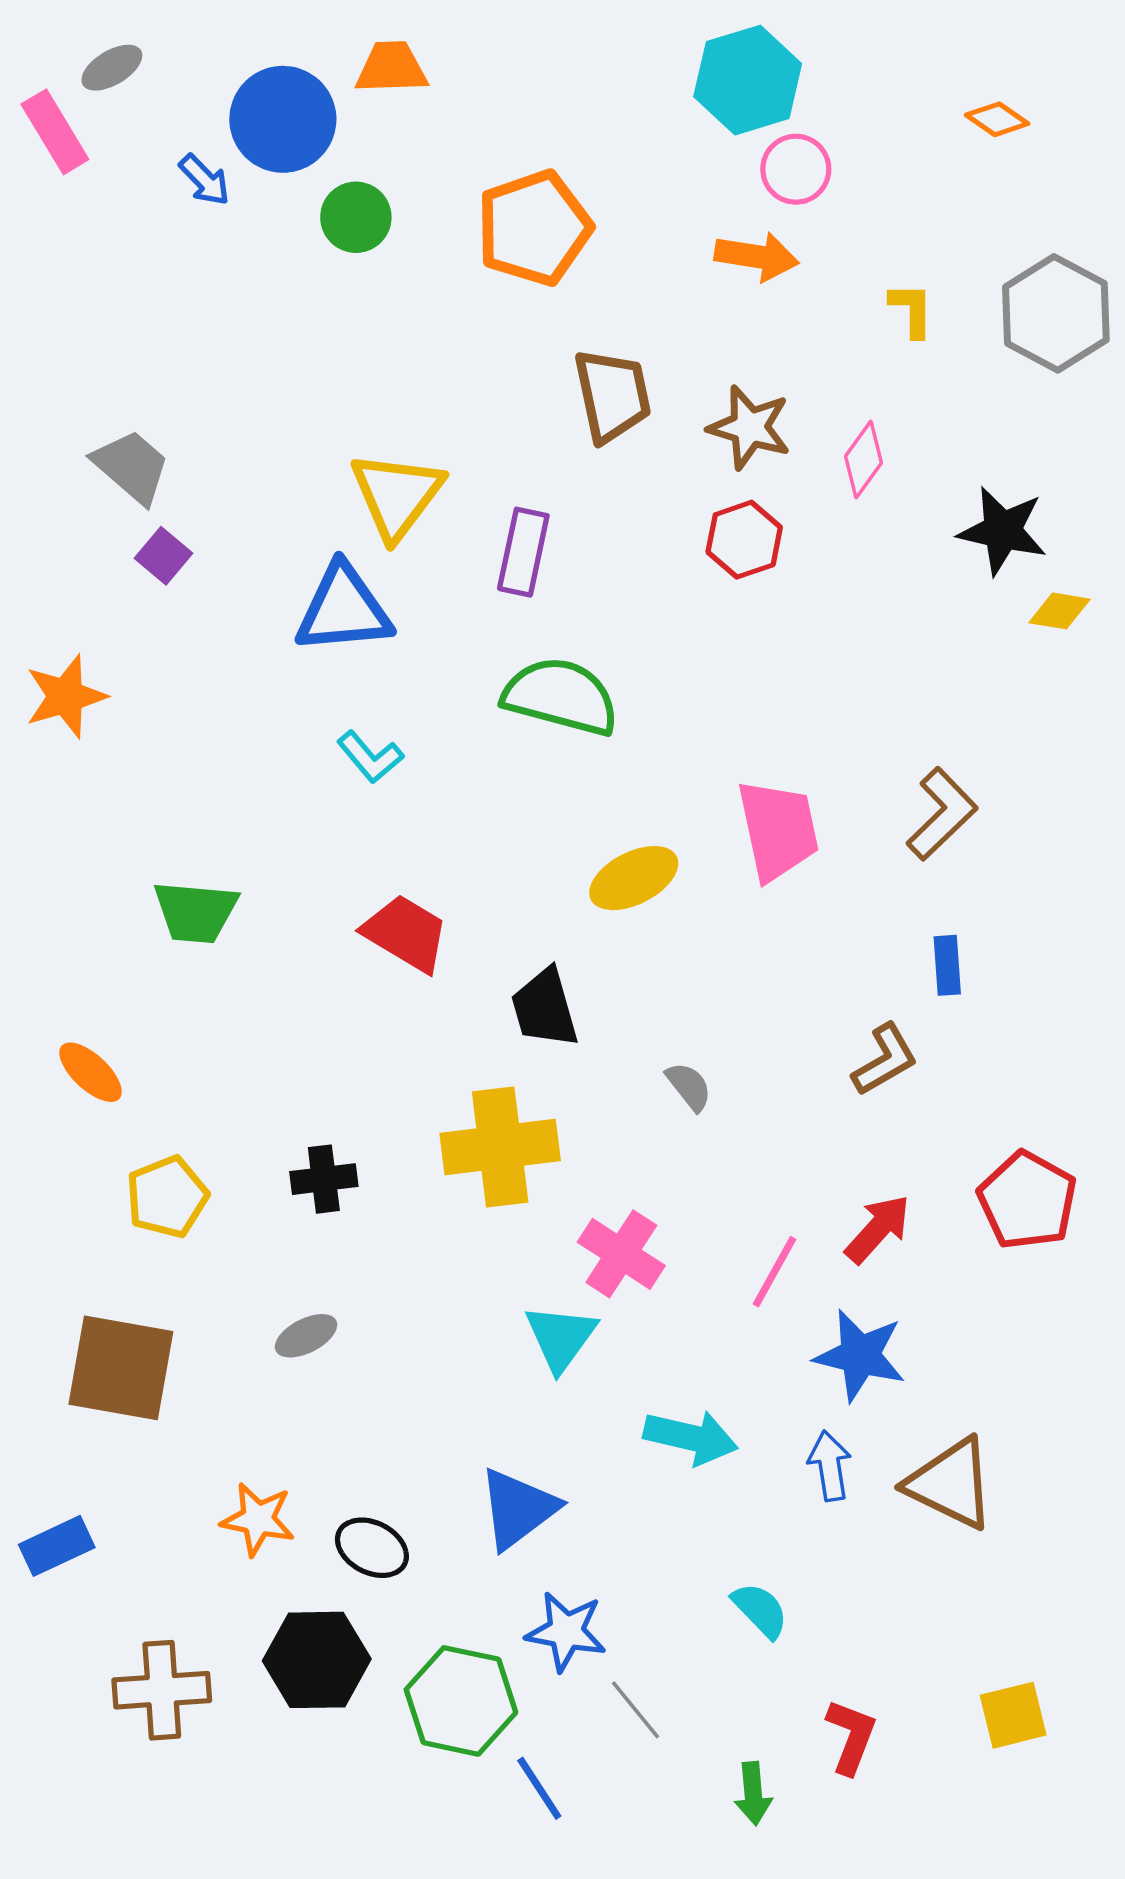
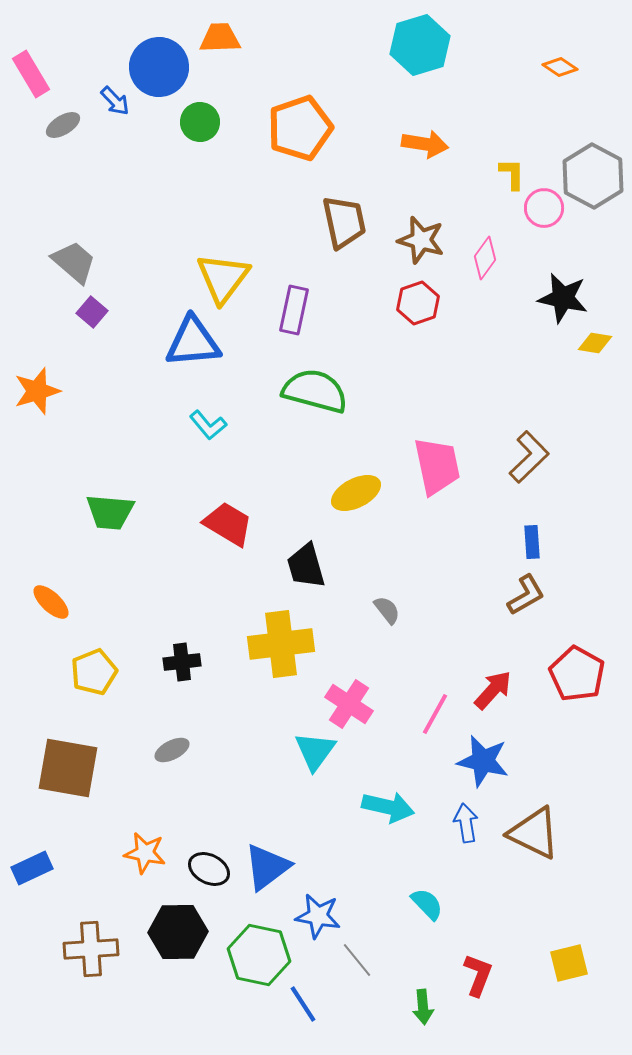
gray ellipse: (112, 68) -> (63, 125), moved
pink circle: (796, 169) -> (544, 208), moved
brown L-shape: (885, 1060) -> (526, 595), moved
blue triangle: (518, 1509) -> (267, 867), moved

